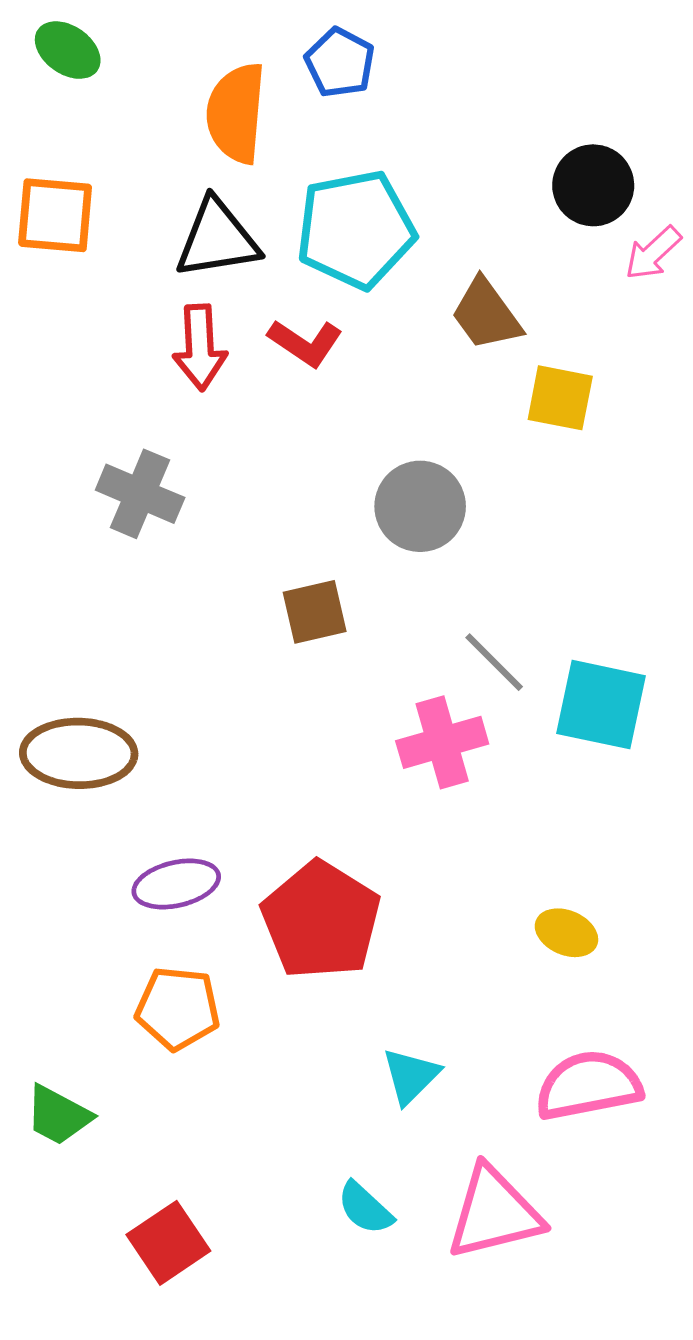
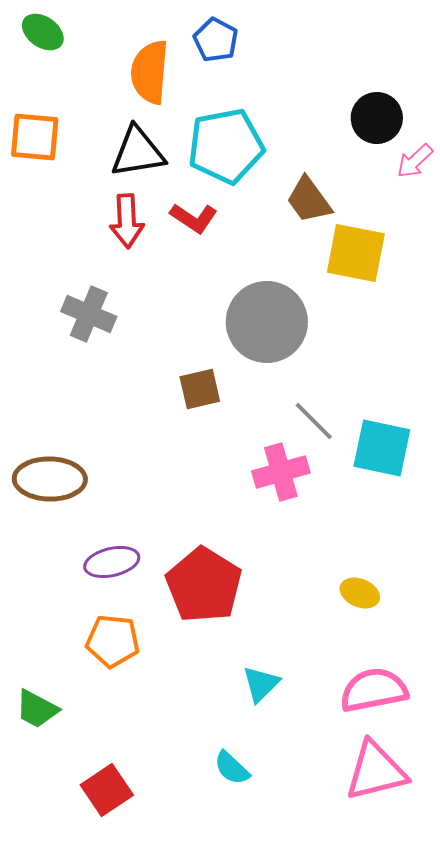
yellow square: (560, 398) -> (356, 253), size x1.4
gray circle: (420, 506) -> (267, 322), size x1.4
pink triangle: (494, 1213) -> (376, 771), moved

